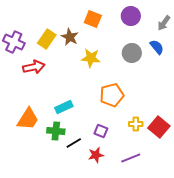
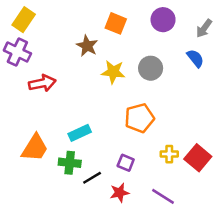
yellow rectangle: (47, 39) -> (24, 20), moved
gray circle: (132, 53) -> (151, 68), moved
purple line: (131, 158) -> (163, 196), turned 54

